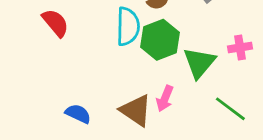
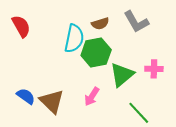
brown triangle: (136, 110) -> (52, 101), moved

